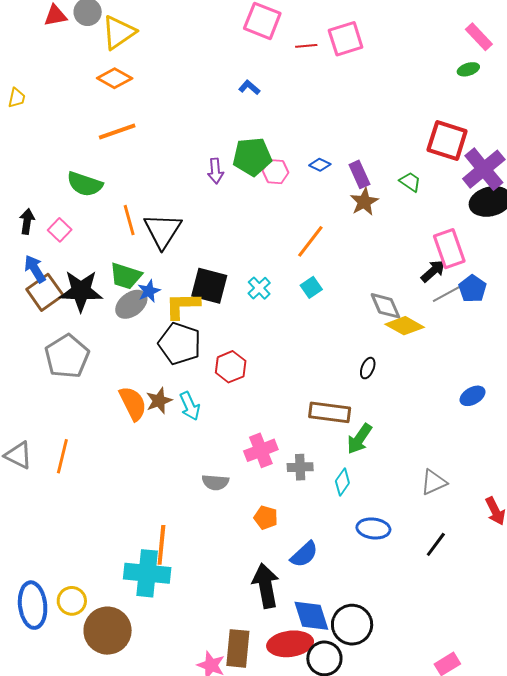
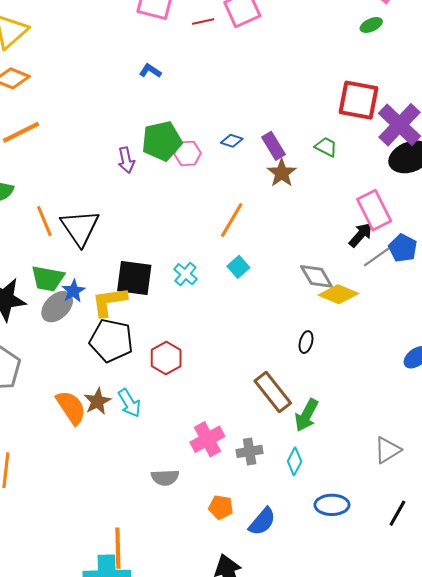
brown rectangle: (330, 412) -> (273, 392), turned 51
blue semicircle: (304, 554) -> (262, 522), moved

